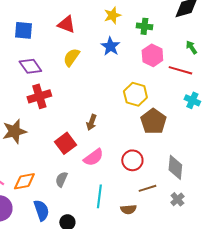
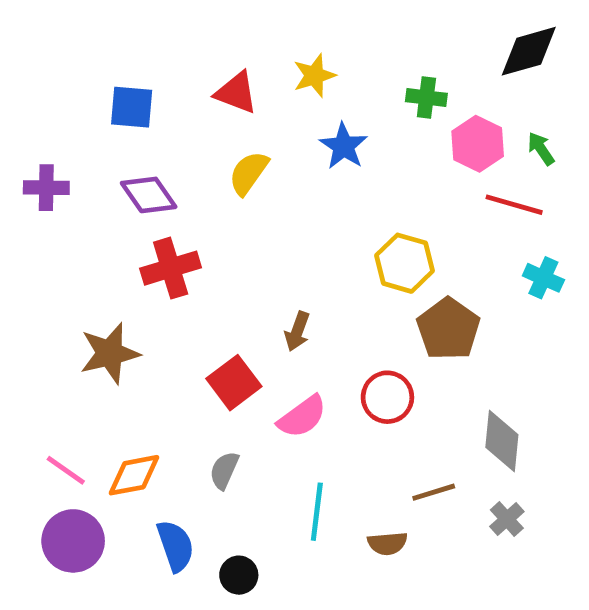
yellow star: (112, 15) -> (314, 76), moved
pink hexagon: (152, 55) -> (478, 144), moved
red circle: (132, 160) -> (387, 397), moved

